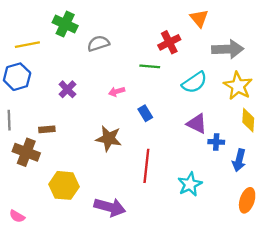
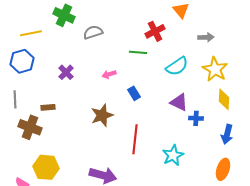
gray arrow: (228, 49) -> (206, 37), size x0.6
brown star: (109, 138) -> (102, 115), turned -30
blue arrow: (239, 160) -> (227, 134), moved
yellow hexagon: (64, 185) -> (46, 167), moved

